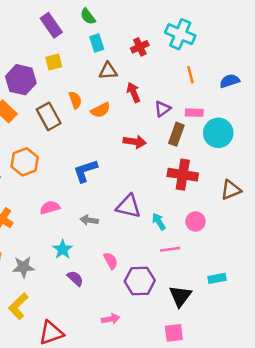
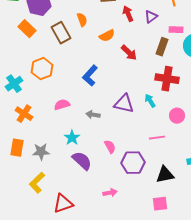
purple triangle: (163, 109) -> (151, 17), moved
orange semicircle: (101, 110) -> (107, 36), moved
red arrow: (135, 142) -> (129, 53), turned 36
blue L-shape: (85, 171) -> (90, 76), turned -30
cyan arrow: (159, 221) -> (150, 101), moved
purple semicircle: (75, 278) -> (82, 161), size x1.5
black triangle: (180, 296) -> (165, 175), turned 42

